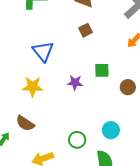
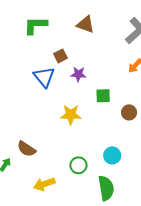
brown square: (86, 30) -> (61, 56), moved
purple star: (75, 83) -> (78, 74), moved
yellow star: (33, 87) -> (71, 115), moved

